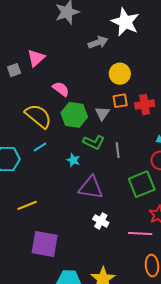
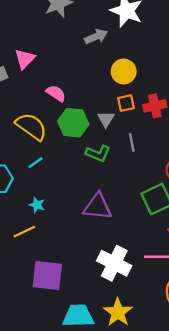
gray line: (118, 150) -> (132, 142), moved
cyan star: (73, 160) -> (37, 205), moved
white cross: (101, 221) -> (114, 263), moved, size x1.8

